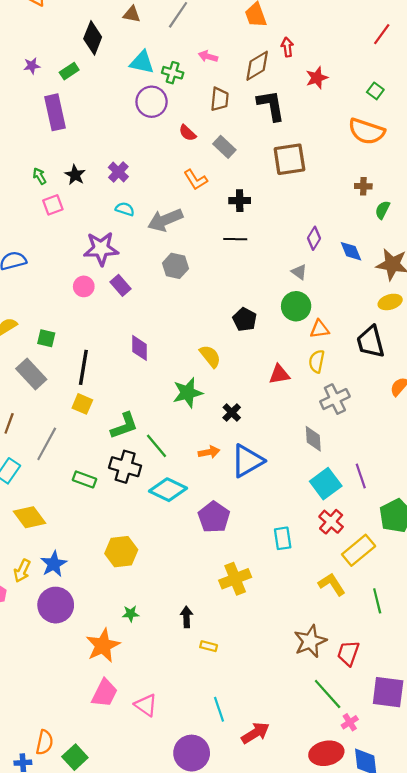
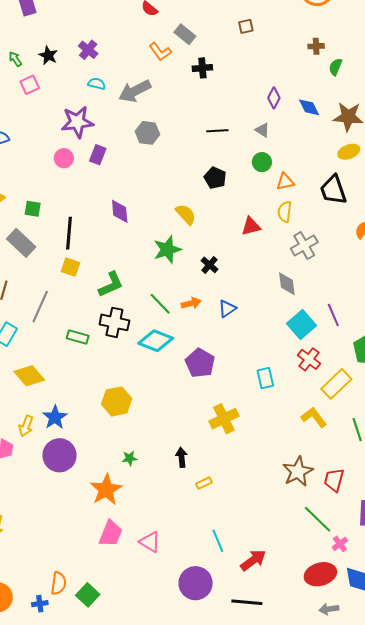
gray rectangle: (224, 147) -> (185, 34), moved
brown square: (289, 159) -> (246, 26), size x0.5
black line: (235, 239) -> (217, 131), moved
purple rectangle: (120, 285) -> (98, 155), turned 66
green circle: (296, 306) -> (262, 162), size x0.7
green line: (156, 446) -> (160, 304), moved
blue triangle: (247, 461) -> (227, 309), size x0.6
yellow rectangle: (209, 646) -> (204, 483), turned -35

